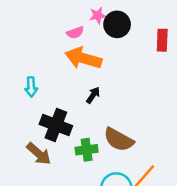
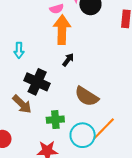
orange arrow: (83, 58) -> (62, 30), turned 72
green cross: (87, 150) -> (55, 120), moved

